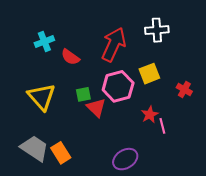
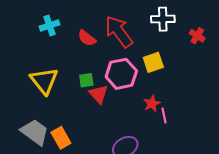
red arrow: (114, 45) -> (119, 32), turned -64
red semicircle: (70, 57) -> (87, 38), moved
red cross: (184, 90) -> (197, 36), moved

